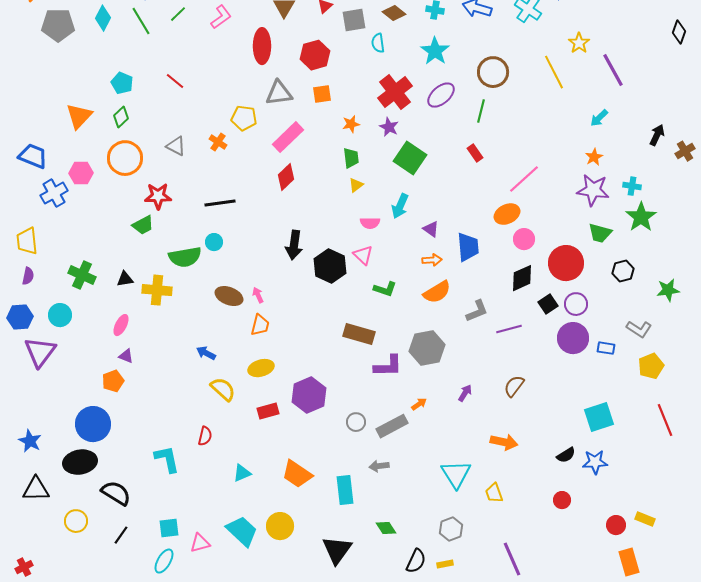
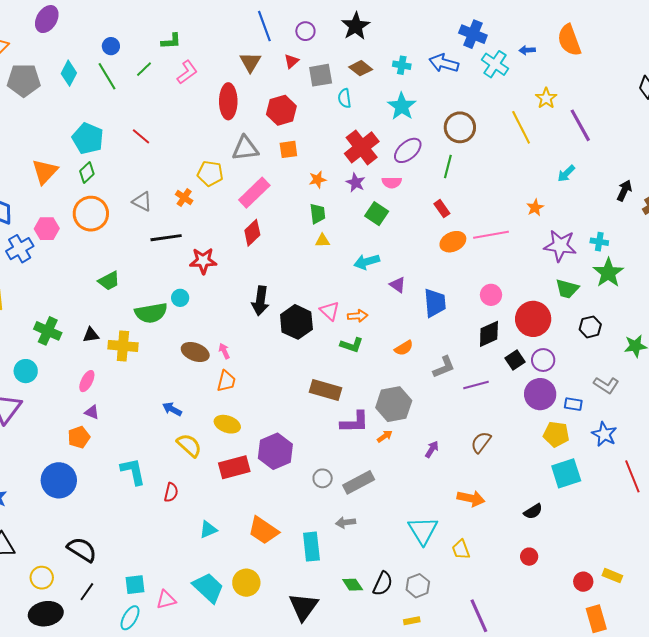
cyan pentagon: (122, 83) -> (88, 138), size x1.4
orange star: (594, 157) -> (535, 208), moved
green square: (410, 158) -> (377, 214), size x0.7
pink line: (524, 179) -> (491, 235), turned 32
yellow triangle: (356, 185) -> (323, 241), turned 35
red star: (158, 196) -> (203, 261), moved
black line: (220, 203) -> (166, 238), moved
cyan arrow: (400, 206) -> (367, 262), turned 50
orange ellipse: (507, 214) -> (453, 242), moved
pink semicircle: (370, 223) -> (392, 183), moved
orange arrow: (432, 260) -> (358, 316), moved
orange semicircle: (437, 292) -> (404, 348), size x0.7
yellow pentagon: (651, 366) -> (556, 434), moved, turned 30
yellow ellipse: (261, 368) -> (227, 424), turned 35
orange arrow: (419, 404) -> (385, 436), moved
red rectangle: (268, 411) -> (234, 467), size x1.4
cyan L-shape: (167, 459) -> (133, 471), moved
black ellipse: (80, 462) -> (46, 614), moved
blue star: (595, 462) -> (604, 434), moved, turned 30
black semicircle: (416, 561) -> (383, 584), moved

